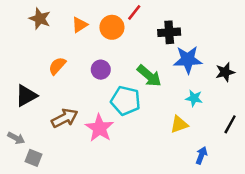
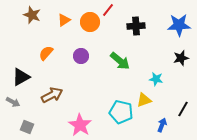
blue star: (188, 60) -> (179, 25), moved
cyan pentagon: (126, 101) -> (121, 112), moved
black line: (230, 124) -> (183, 109), moved
pink star: (99, 128) -> (80, 125), moved
gray arrow: (16, 138) -> (13, 102), moved

